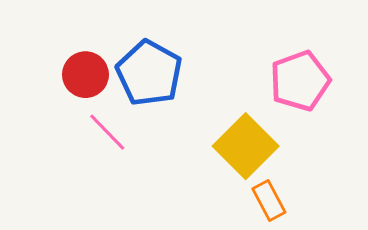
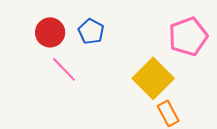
blue pentagon: (149, 73) -> (91, 31), size x0.6

